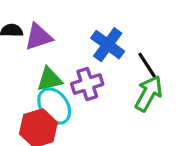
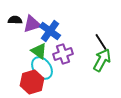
blue cross: (108, 45) -> (50, 31), moved
green triangle: (49, 79) -> (39, 51), turned 48

